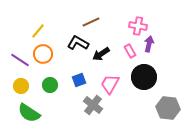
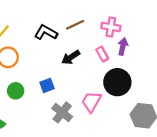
brown line: (91, 22) -> (75, 25), moved
black L-shape: (78, 43) -> (46, 32), moved
pink trapezoid: (110, 84) -> (91, 102), moved

